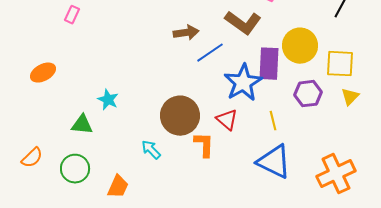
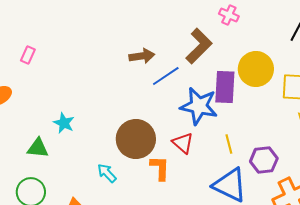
pink rectangle: (72, 15) -> (28, 55), moved
brown L-shape: (243, 23) -> (199, 46), turned -81
blue star: (243, 83) -> (199, 106), turned -30
purple hexagon: (308, 94) -> (264, 160), moved

